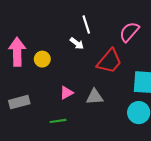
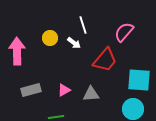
yellow circle: (42, 59) -> (50, 38), moved
gray rectangle: (19, 102) -> (31, 90), moved

